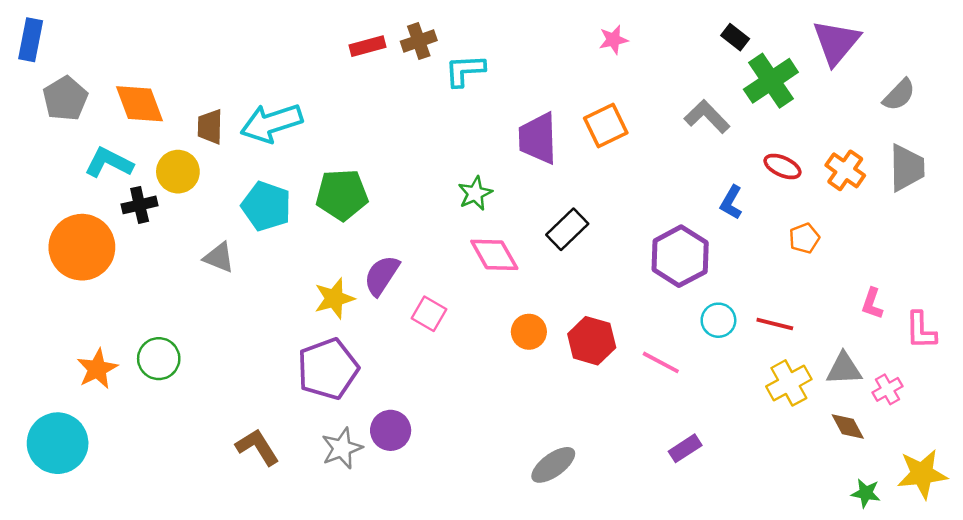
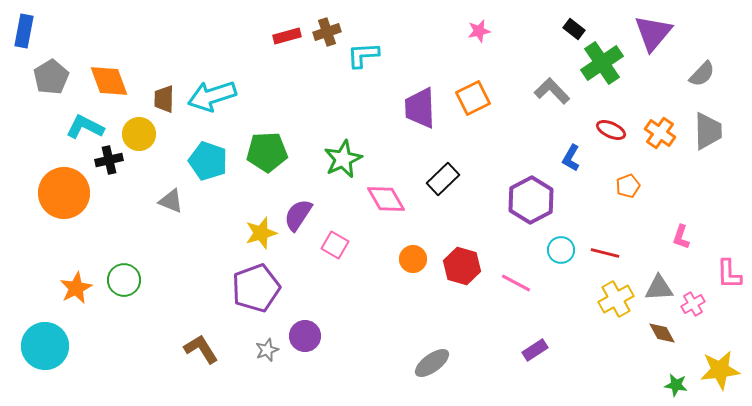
green star: (475, 193) -> (343, 159), moved, size x1.4
pink L-shape: (921, 330) -> (729, 274), moved
gray star: (342, 448) -> (267, 350), size x0.7

